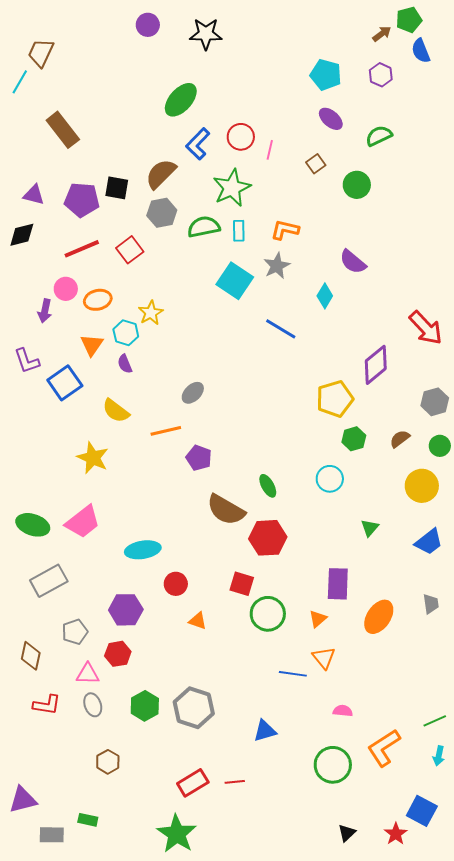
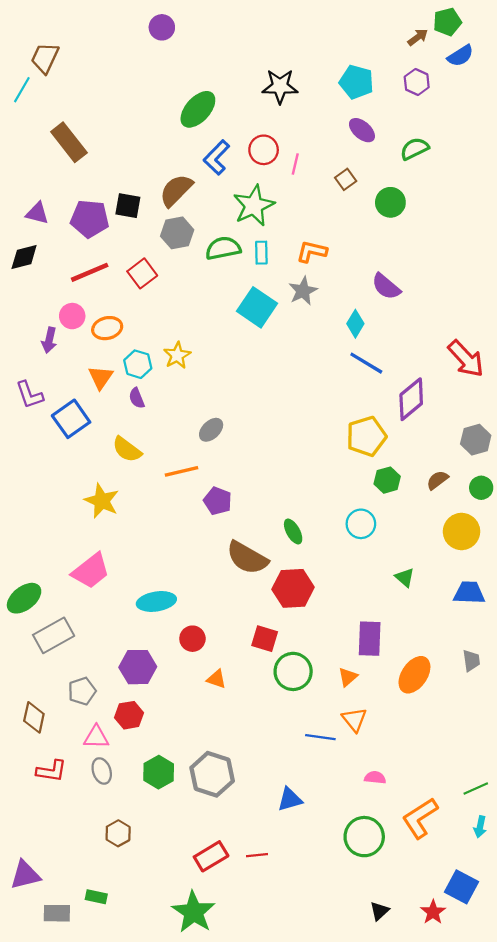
black star: (206, 34) -> (280, 86), moved
blue semicircle: (421, 51) -> (460, 56), turned -100
yellow star: (151, 313) -> (177, 355), moved
blue line: (281, 329) -> (366, 363), moved
green ellipse: (33, 525) -> (24, 598), moved, turned -56
green triangle: (370, 528) -> (405, 577), turned -30
blue trapezoid: (429, 542) -> (469, 593), turned -140

